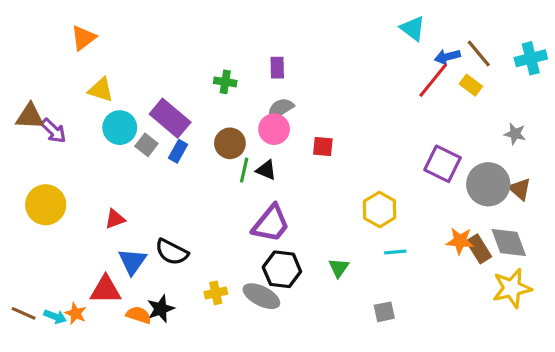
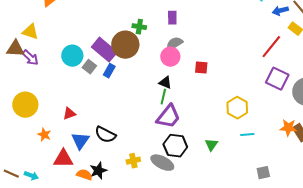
red line: (433, 80) -> (271, 47), moved
yellow triangle: (101, 90) -> (30, 32), moved
brown circle: (230, 143) -> (125, 45), moved, size x1.4
green line: (244, 170) -> (163, 97), moved
gray square: (384, 312) -> (263, 173), moved
orange star: (76, 313) -> (44, 135), moved

